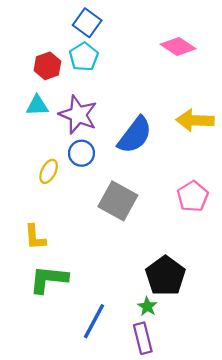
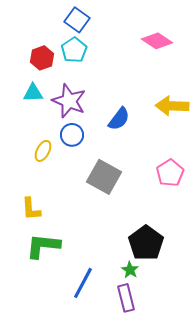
blue semicircle: (135, 135) -> (119, 119), size x0.7

